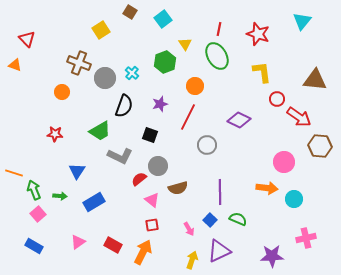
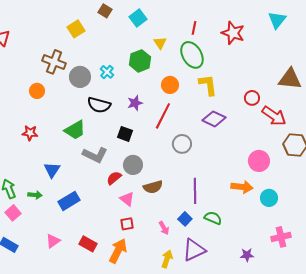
yellow L-shape: (262, 72) -> (208, 85), moved
black semicircle: (124, 106) -> (99, 105), turned 85
purple star: (272, 256) -> (247, 255), size x0.6

